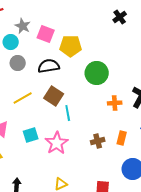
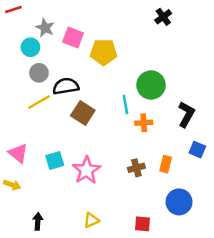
black semicircle: (49, 66) -> (66, 86), moved
green circle: (97, 73) -> (151, 85), moved
yellow line: (23, 98) -> (39, 102), moved
orange cross: (115, 103) -> (144, 123), moved
cyan line: (68, 113) -> (125, 104), moved

